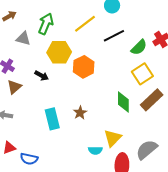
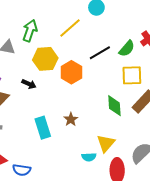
black line: (114, 36) -> (100, 53), moved
yellow square: (142, 74) -> (132, 75), turned 35

